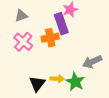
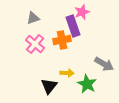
gray arrow: (92, 62) -> (104, 64), turned -126
yellow arrow: (57, 79) -> (67, 73), moved

